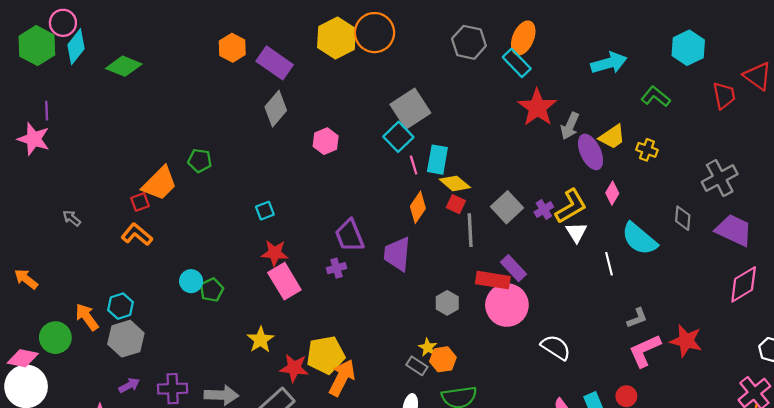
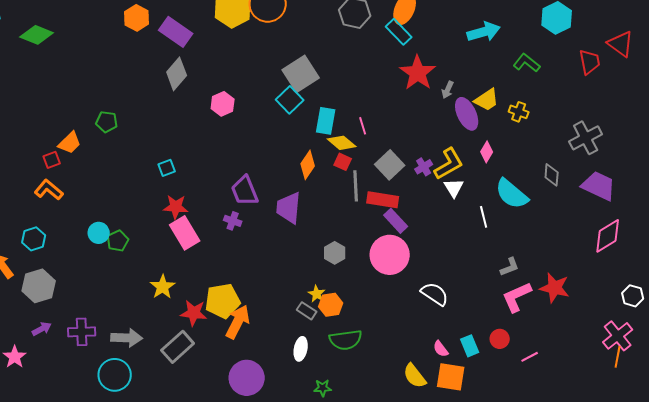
gray arrow: (570, 126) -> (448, 90), size x0.7
pink line: (414, 165) -> (363, 126), moved
orange trapezoid: (160, 183) -> (70, 143), size x0.7
purple cross: (337, 268) -> (233, 221), turned 36
red rectangle: (493, 280) -> (383, 200), moved
cyan hexagon: (120, 306) -> (34, 239), moved

